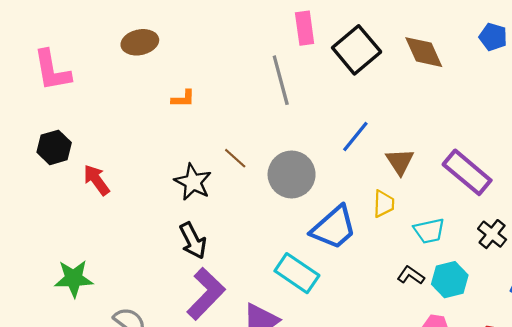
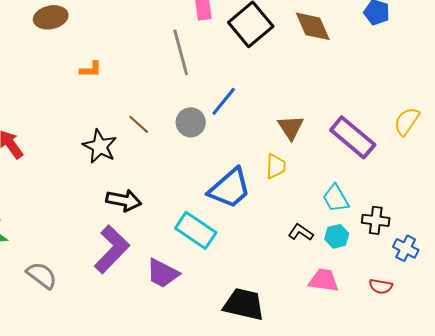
blue line: (355, 137) -> (224, 101), moved
gray circle: (292, 174) -> (191, 122), moved, size x0.7
cyan trapezoid: (429, 231) -> (336, 198), moved, turned 72
black cross: (492, 234) -> (376, 220), moved, turned -32
black arrow: (193, 241) -> (124, 200), moved, turned -52
cyan hexagon: (450, 280) -> (337, 236), size x0.7

